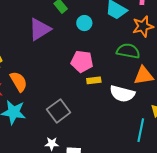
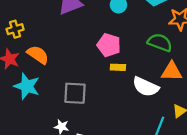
orange semicircle: (19, 82) -> (38, 55), turned -35
gray square: (59, 111) -> (75, 93), turned 30

